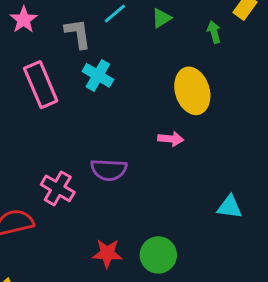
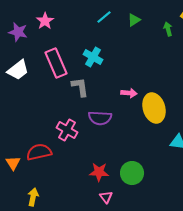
gray L-shape: (78, 34) -> (80, 87), moved
yellow ellipse: (192, 91) -> (154, 108), moved
pink arrow: (171, 139) -> (129, 93), moved

